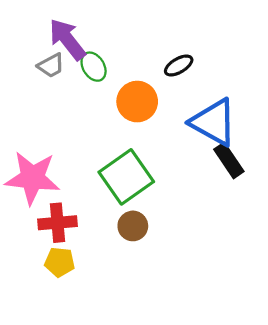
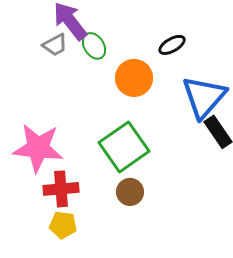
blue triangle: (214, 122) -> (204, 97), turned 42

